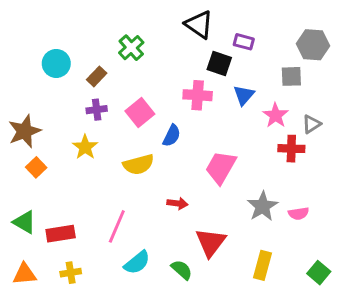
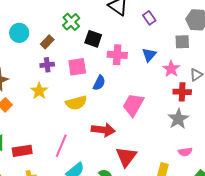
purple rectangle: (244, 42) -> (149, 18), turned 40
black square: (219, 63) -> (93, 39), moved
pink square: (140, 113) -> (77, 67), turned 30
red arrow: (177, 203) -> (103, 130), size x1.6
gray star: (263, 206) -> (178, 119), moved
pink semicircle: (299, 213) -> (185, 152), moved

